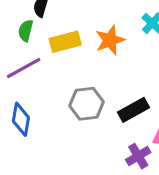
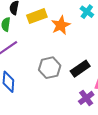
yellow rectangle: (65, 42) -> (37, 16), moved

